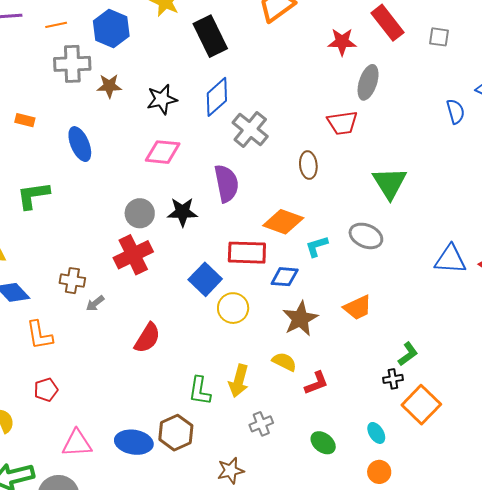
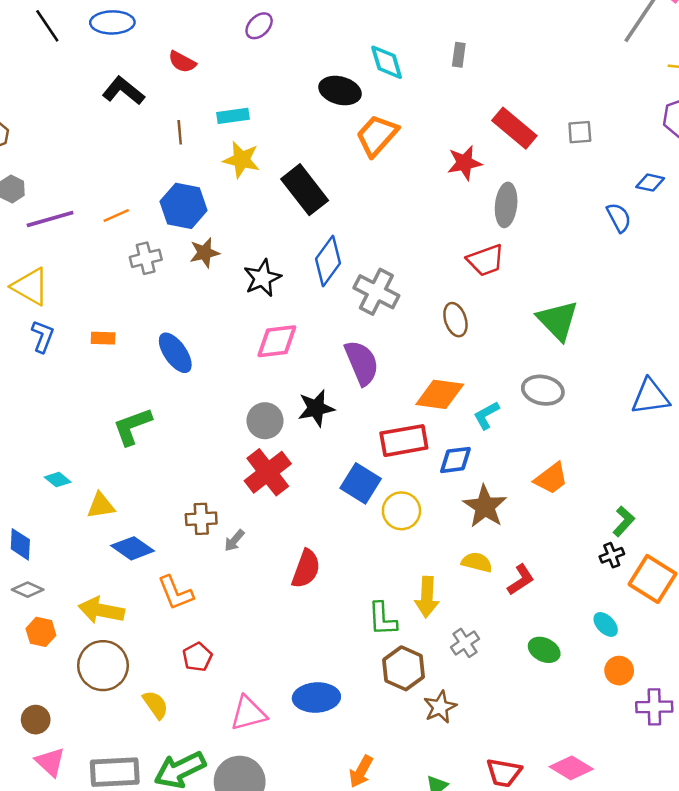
gray cross: (72, 64) -> (146, 258), size x0.7
brown star: (109, 86) -> (204, 253), moved
brown hexagon: (176, 433) -> (404, 668), moved

